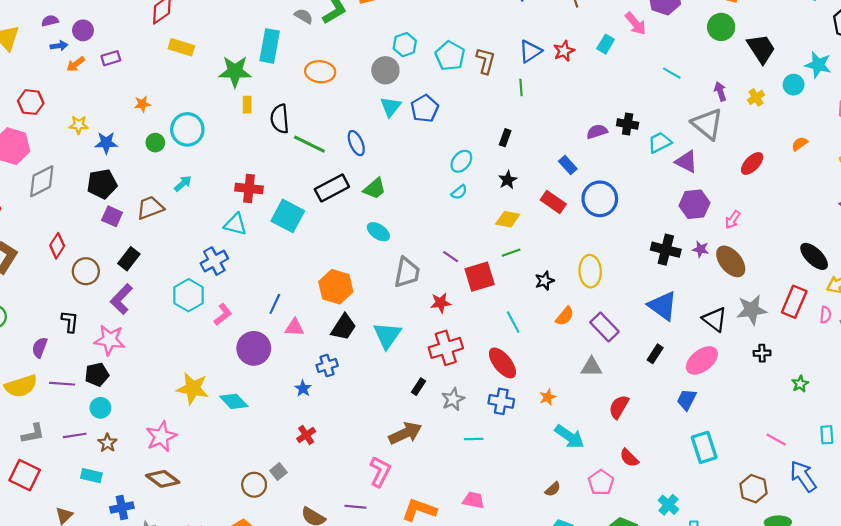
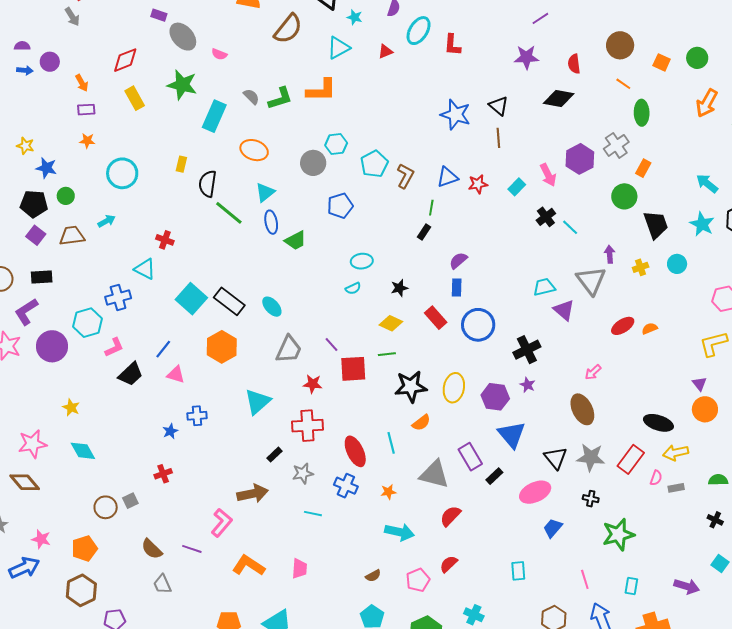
yellow rectangle: (181, 47) -> (135, 98), turned 30
purple rectangle: (111, 58) -> (86, 110), moved
orange arrow: (76, 64) -> (82, 83), moved, turned -96
cyan star: (818, 65) -> (702, 224), moved
green star: (235, 71) -> (182, 85), moved
cyan triangle: (390, 107) -> (265, 192), moved
black cross: (628, 124) -> (546, 217), moved, turned 30
purple semicircle: (597, 132) -> (458, 261), moved, turned -36
black rectangle: (505, 138) -> (424, 232), moved
green circle: (155, 143) -> (66, 196), moved
orange semicircle: (800, 144) -> (650, 329), moved
cyan ellipse: (461, 161) -> (362, 261), turned 30
blue rectangle: (568, 165) -> (457, 288), turned 30
black rectangle: (332, 188) -> (229, 301), moved, turned 52
red cross: (249, 189) -> (165, 240), size x0.7
green trapezoid: (375, 189) -> (295, 241), moved
purple hexagon: (694, 204) -> (495, 397), moved
cyan square: (288, 216) -> (191, 299), moved
purple star: (701, 249) -> (528, 385), moved
black cross: (666, 250) -> (527, 350), moved, turned 36
black ellipse: (814, 256) -> (658, 423), turned -40
black rectangle: (129, 259) -> (42, 277), turned 35
black star: (545, 281) -> (411, 387), size x1.8
cyan line: (513, 322) -> (391, 443), moved
black trapezoid: (344, 327) -> (131, 374), moved
purple rectangle: (604, 327) -> (470, 457), moved
purple circle: (254, 348) -> (52, 346), moved
gray triangle: (591, 367) -> (434, 474), size x1.5
green star: (800, 384) -> (618, 534), size x2.0
yellow star: (193, 388) -> (71, 407), size x0.6
blue trapezoid: (687, 400) -> (553, 528), moved
cyan diamond: (234, 401) -> (83, 451), moved
cyan arrow: (569, 437) -> (400, 532), turned -36
pink line: (776, 440) -> (585, 579), turned 30
cyan rectangle: (704, 447) -> (518, 571), size x0.7
red semicircle: (629, 458) -> (449, 564), turned 78
pink trapezoid: (473, 500) -> (299, 569), turned 70
cyan cross: (668, 505) -> (474, 615), turned -30

